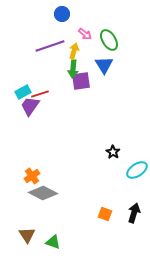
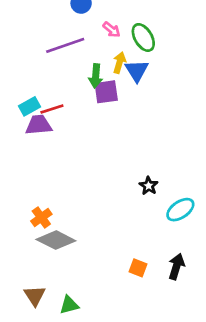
yellow arrow: (74, 51) -> (119, 63), moved
purple trapezoid: (30, 106) -> (39, 125), turned 50
green triangle: (53, 242) -> (69, 305), turned -35

